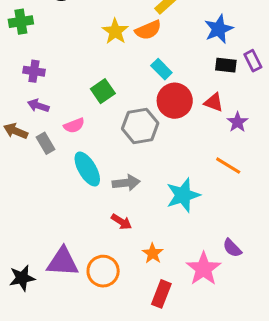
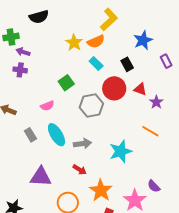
black rectangle: (226, 65) -> (127, 64), moved, turned 56
cyan rectangle: (161, 69) -> (96, 63), moved
purple arrow: (38, 106) -> (23, 52), moved
gray rectangle: (45, 143) -> (30, 135), moved
orange star: (153, 253) -> (101, 190), size x1.6
purple triangle: (63, 262) -> (41, 177), moved

